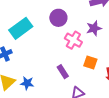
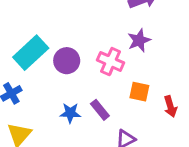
purple circle: (58, 18) -> (67, 61), moved
blue star: (27, 83) -> (70, 113), moved

